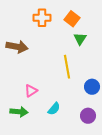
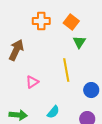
brown arrow: (17, 47) -> (16, 50), turned -75
pink triangle: (31, 91) -> (32, 82), moved

